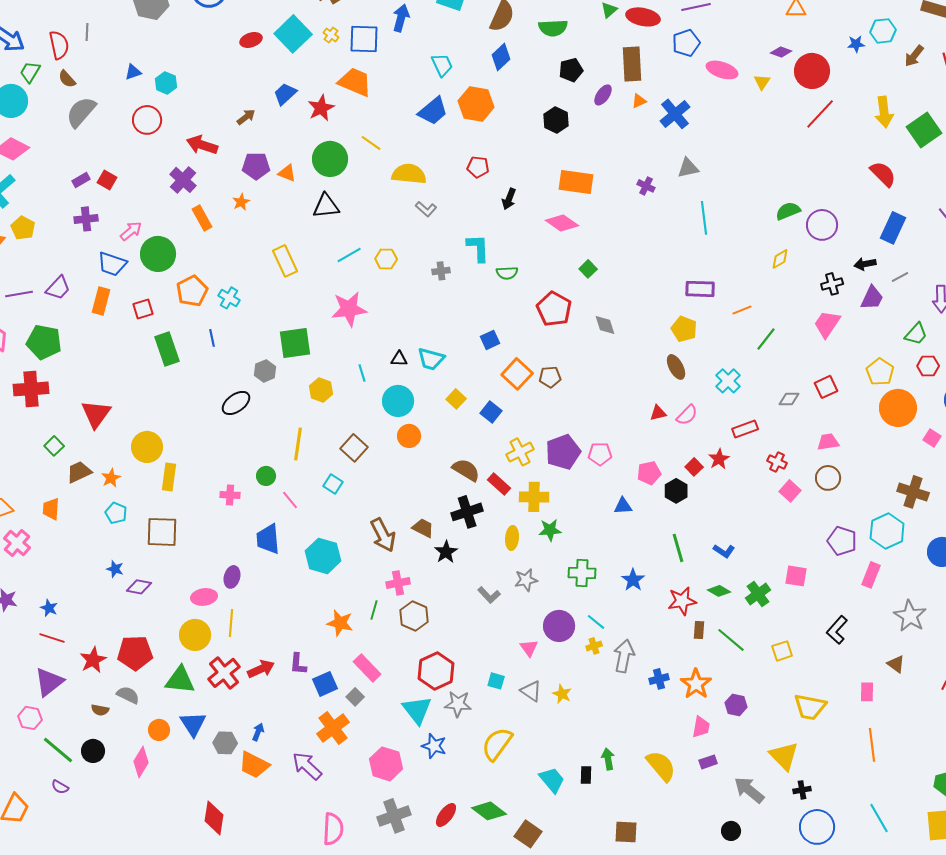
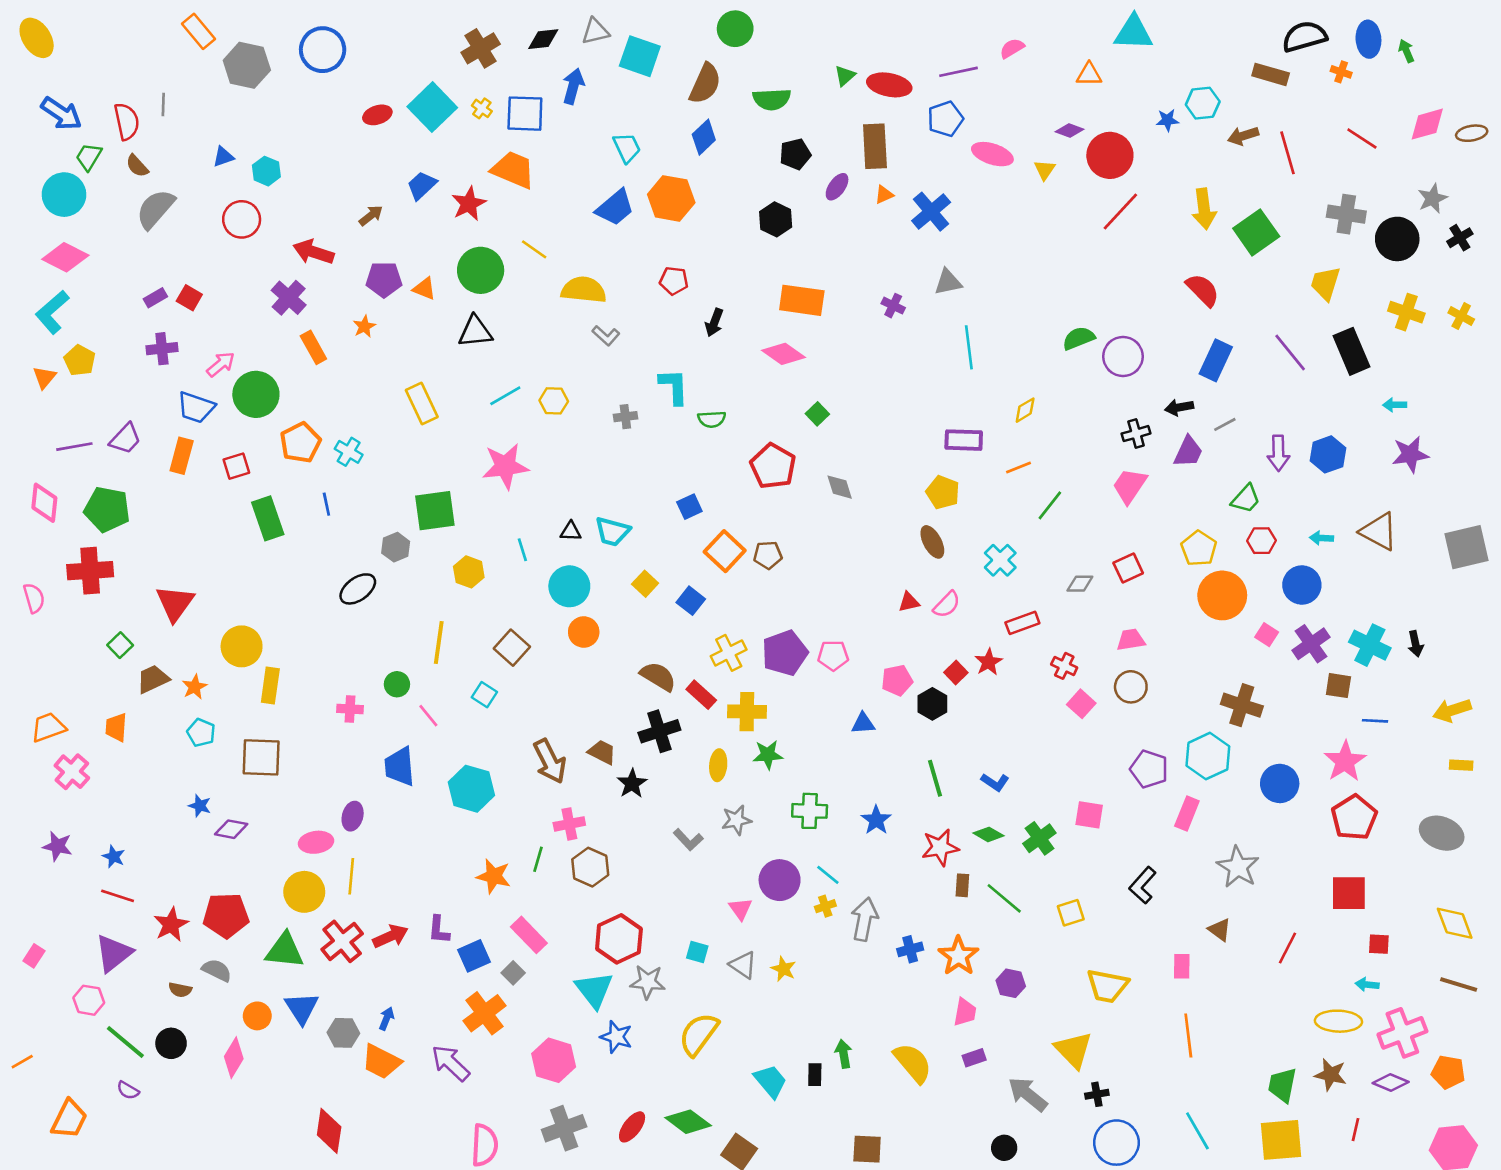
brown arrow: (914, 56) -> (1243, 136), turned 35
yellow diamond: (780, 259) -> (1025, 410), moved

